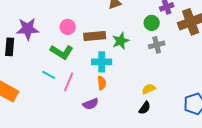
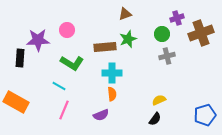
pink circle: (68, 27) -> (67, 30), moved
green star: (121, 41) -> (128, 39), moved
pink line: (69, 82) -> (64, 110), moved

